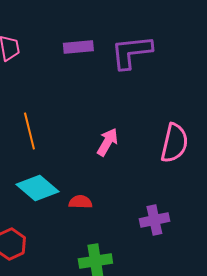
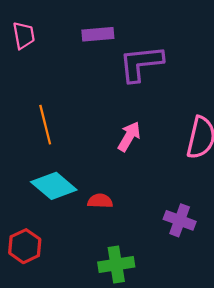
purple L-shape: (131, 52) -> (141, 63), moved
purple cross: (154, 220) -> (180, 220), turned 32

